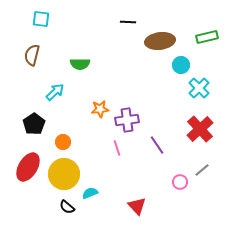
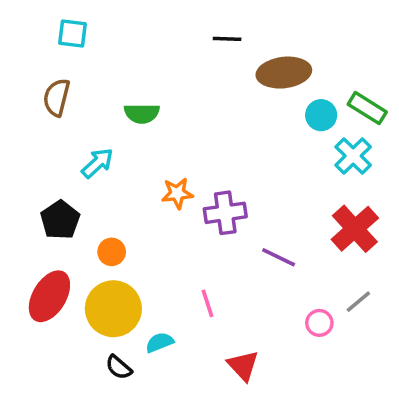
green rectangle: (207, 37) -> (367, 108), moved, turned 45
purple line: (157, 145) -> (279, 257), turned -30
pink line: (117, 148) -> (207, 303), moved

